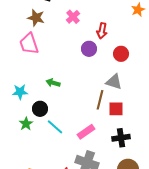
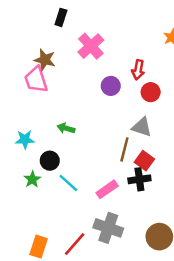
pink cross: (73, 17) -> (91, 46), size x1.5
brown star: (36, 18) -> (45, 60), moved
red arrow: (102, 31) -> (138, 70), moved
red square: (116, 109) -> (144, 161), turned 35
black cross: (121, 138) -> (139, 179), moved

